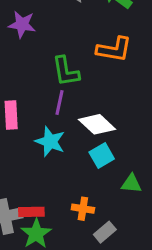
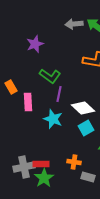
purple star: (22, 24) -> (35, 44), turned -30
green L-shape: (66, 71) -> (50, 76), moved, turned -45
gray rectangle: (105, 232) -> (88, 177), turned 56

